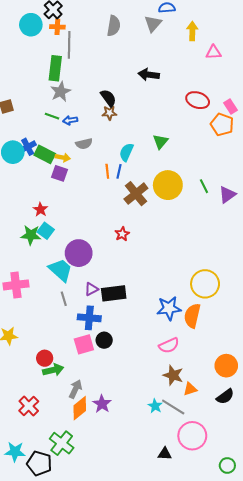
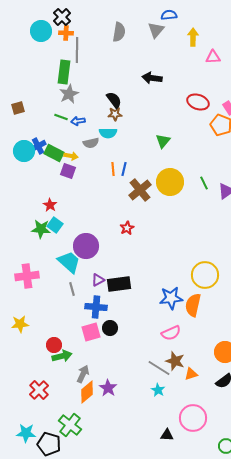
cyan semicircle: (126, 152) -> (108, 133), moved, turned -114
gray line: (173, 407) -> (159, 368), moved

